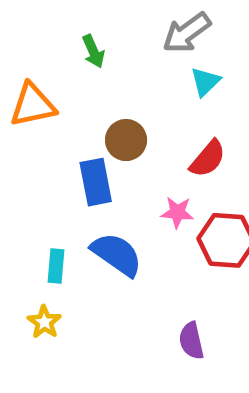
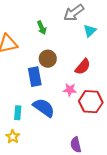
green arrow: (93, 51) -> (42, 28), moved
cyan triangle: (205, 82) -> (90, 31), moved

